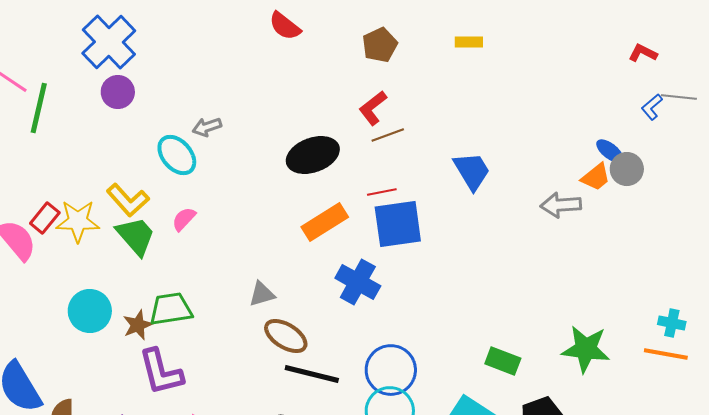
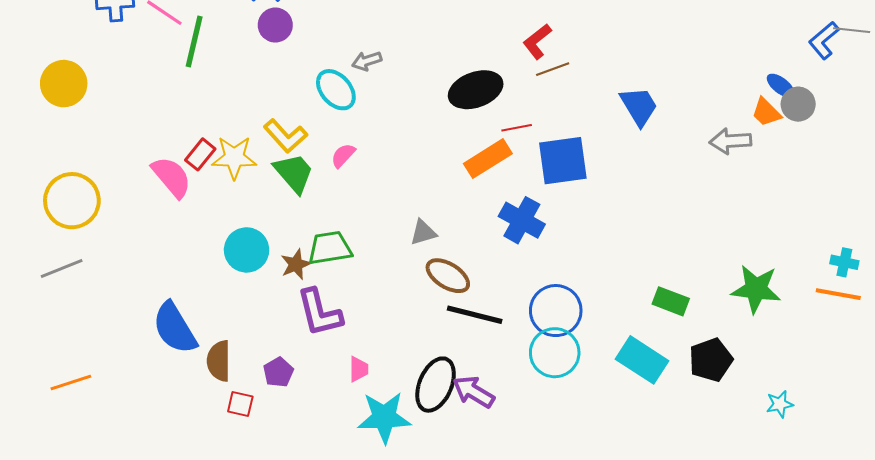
blue L-shape: (652, 107) -> (824, 40), size x1.4
orange trapezoid: (596, 177) -> (766, 112), turned 84
red line: (382, 192) -> (517, 128), moved

